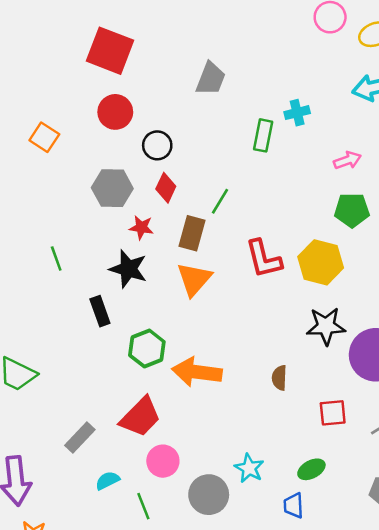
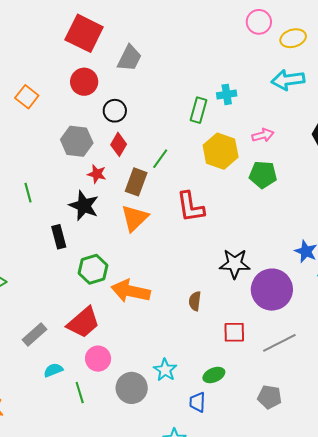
gray trapezoid: (211, 79) -> (129, 58), moved
yellow hexagon: (321, 262) -> (221, 151), moved

